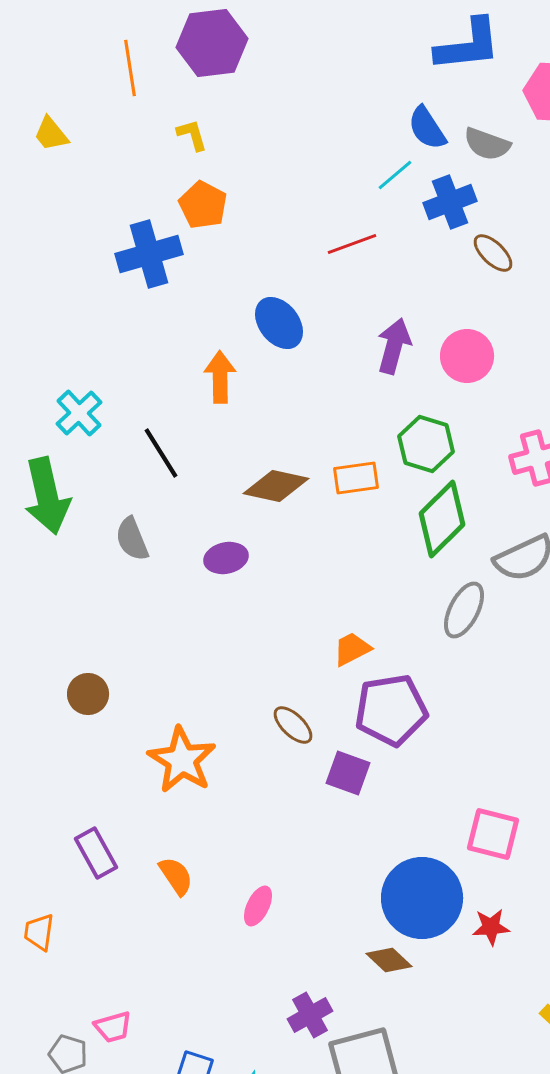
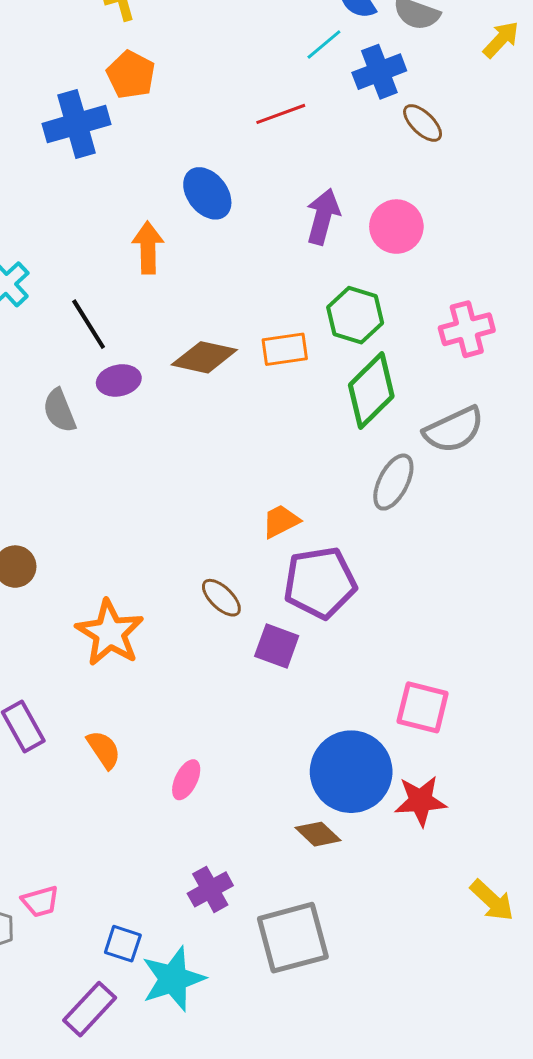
purple ellipse: (226, 558) -> (119, 380), moved
red star: (491, 927) -> (421, 801), size x1.4
purple cross: (310, 1015) -> (210, 889), moved

